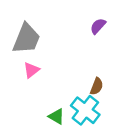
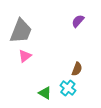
cyan cross: (85, 110) -> (68, 88), size x0.7

